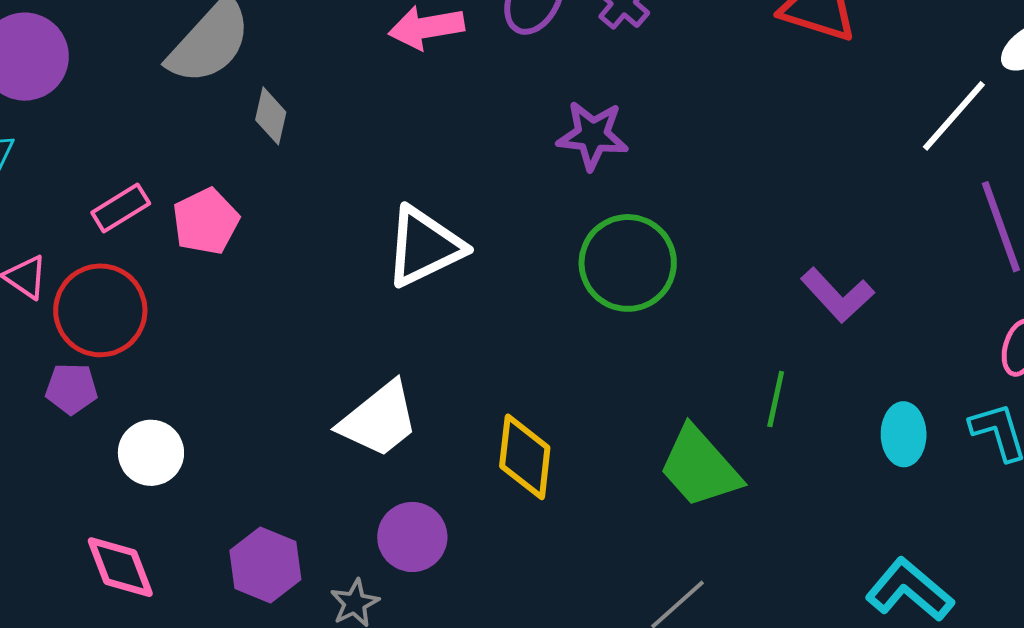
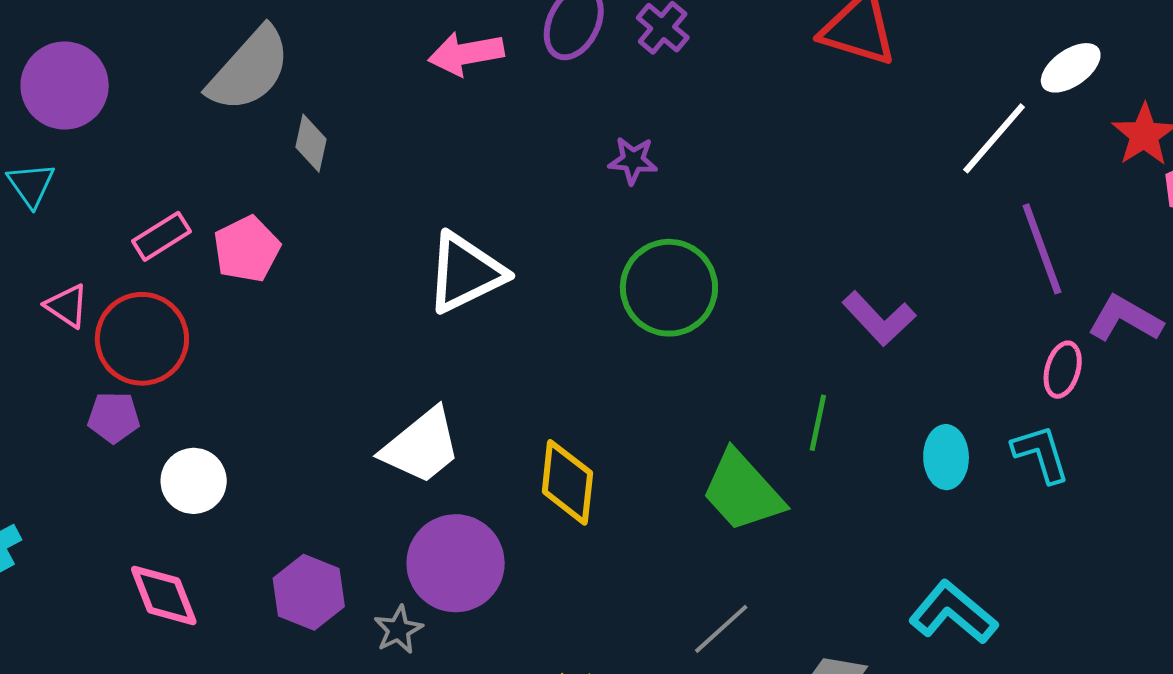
purple star: (592, 135) -> (633, 160), size x0.7
purple circle: (412, 537) -> (456, 563), size x1.4

